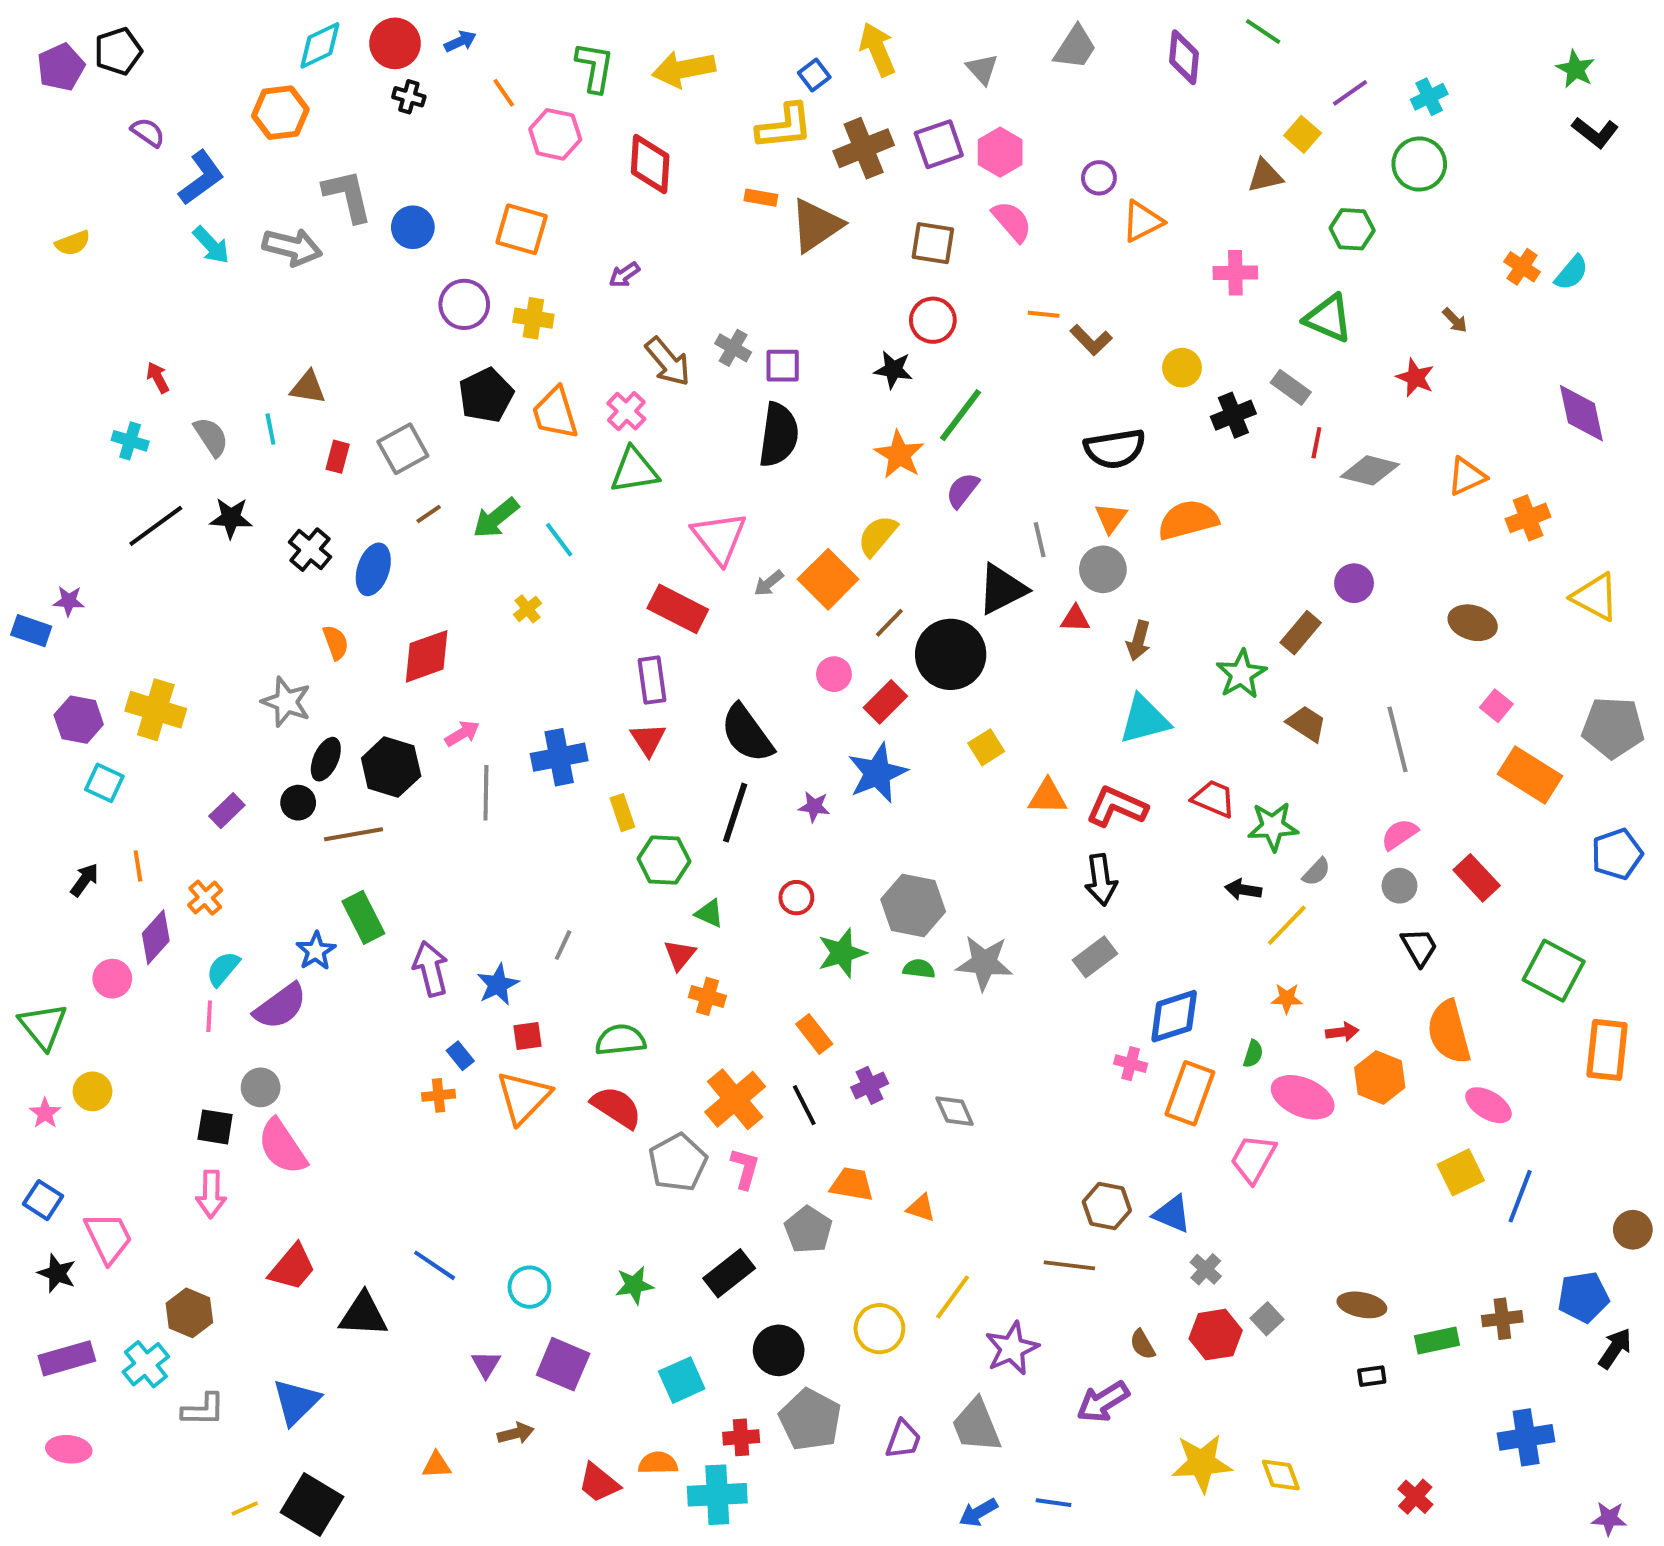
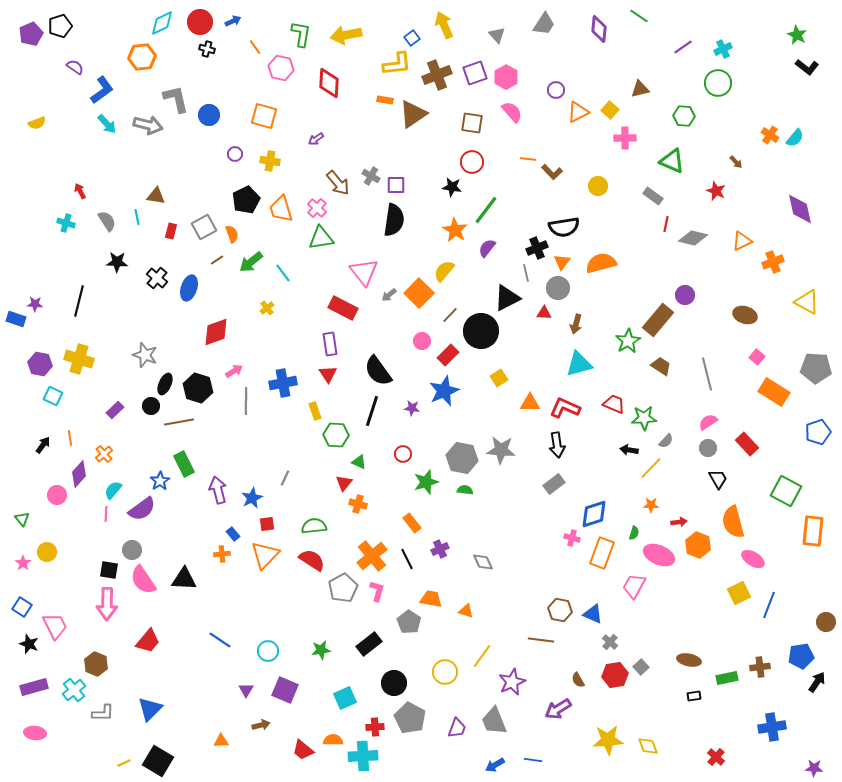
yellow square: (1303, 134) -> (610, 110), moved
purple circle: (464, 304) -> (235, 154), size x0.6
black cross: (1233, 415) -> (537, 248), moved
black line: (156, 526) -> (79, 301), moved, turned -40
brown rectangle: (1301, 633) -> (658, 320), size x1.5
orange semicircle: (336, 642) -> (232, 234), moved
gray star: (984, 963) -> (501, 450), moved
green triangle: (43, 1026) -> (22, 519), size x0.6
pink arrow: (211, 1194) -> (107, 604), size x1.4
black triangle: (363, 1315) -> (184, 579), moved

